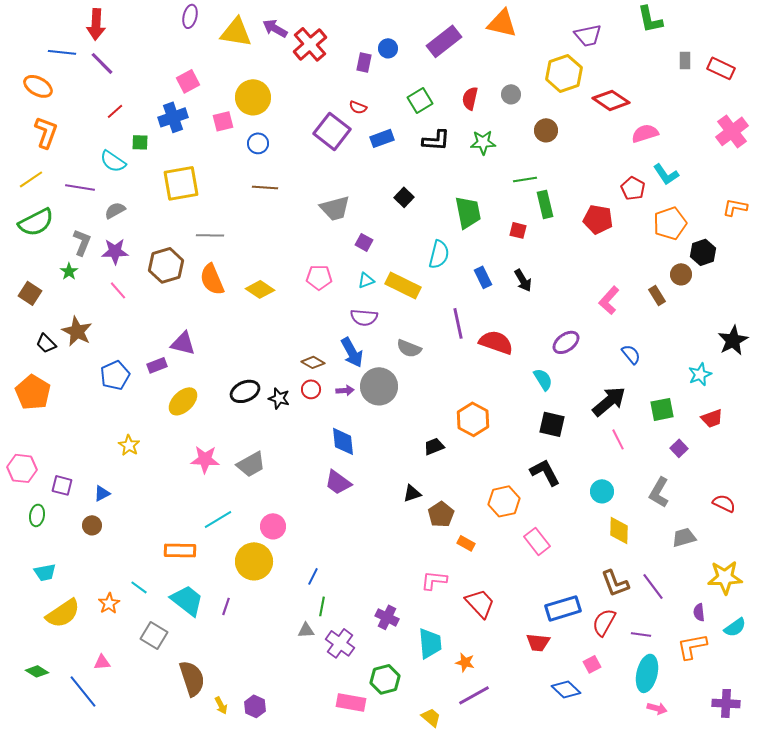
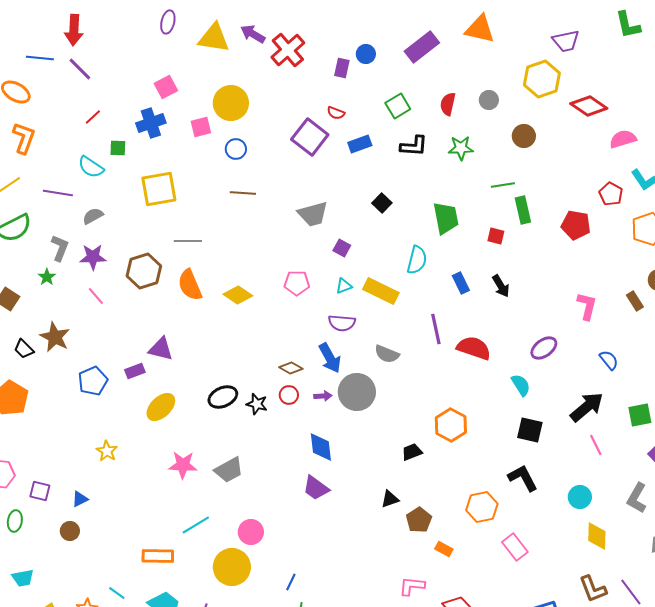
pink L-shape: (609, 300) -> (587, 306), turned 152

